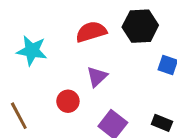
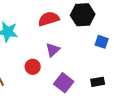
black rectangle: (162, 123) -> (98, 82), turned -32

